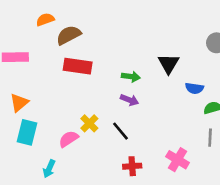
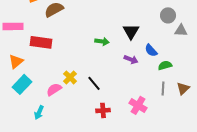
red rectangle: (78, 66) -> (41, 42), moved
blue semicircle: (194, 88) -> (151, 50), turned 40
purple arrow: (130, 100) -> (131, 59), moved
cyan rectangle: (27, 132) -> (22, 84), turned 30

